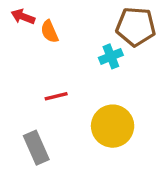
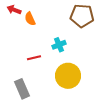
cyan cross: (111, 56) -> (59, 45), moved

